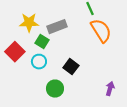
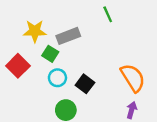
orange semicircle: (101, 31) -> (133, 78), moved
cyan circle: (39, 62) -> (57, 78), moved

